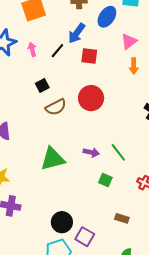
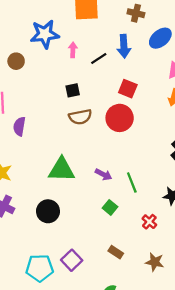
blue arrow: (77, 33) -> (124, 46), turned -55
red square: (89, 56) -> (128, 89), moved
black circle: (62, 222) -> (48, 211), moved

